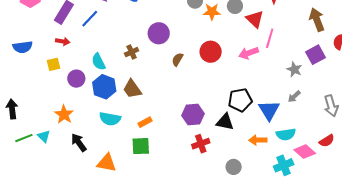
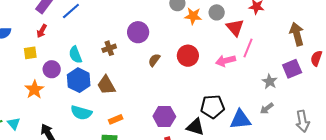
red arrow: (63, 41) -> (42, 31), turned 104
blue triangle: (269, 110) -> (240, 120), turned 50
orange star: (64, 114) -> (34, 90), moved

